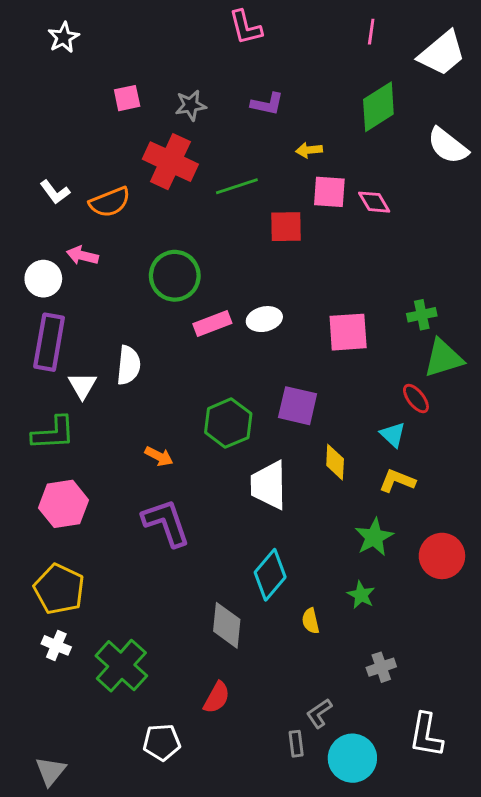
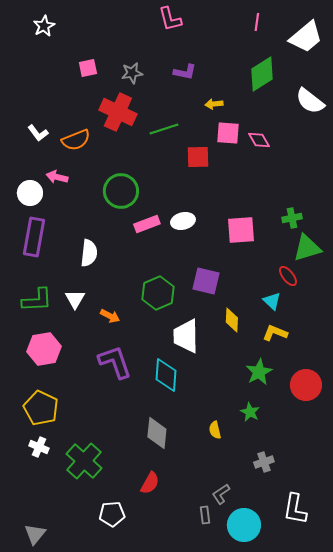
white triangle: (82, 386) -> (75, 299), moved
cyan diamond: (270, 575) -> (166, 375), moved, turned -36

